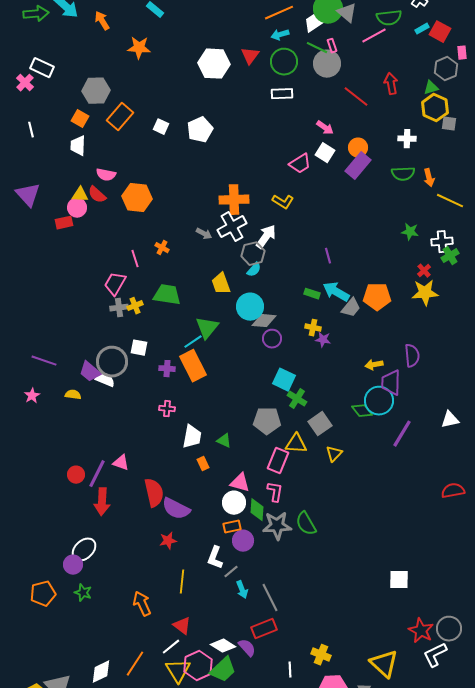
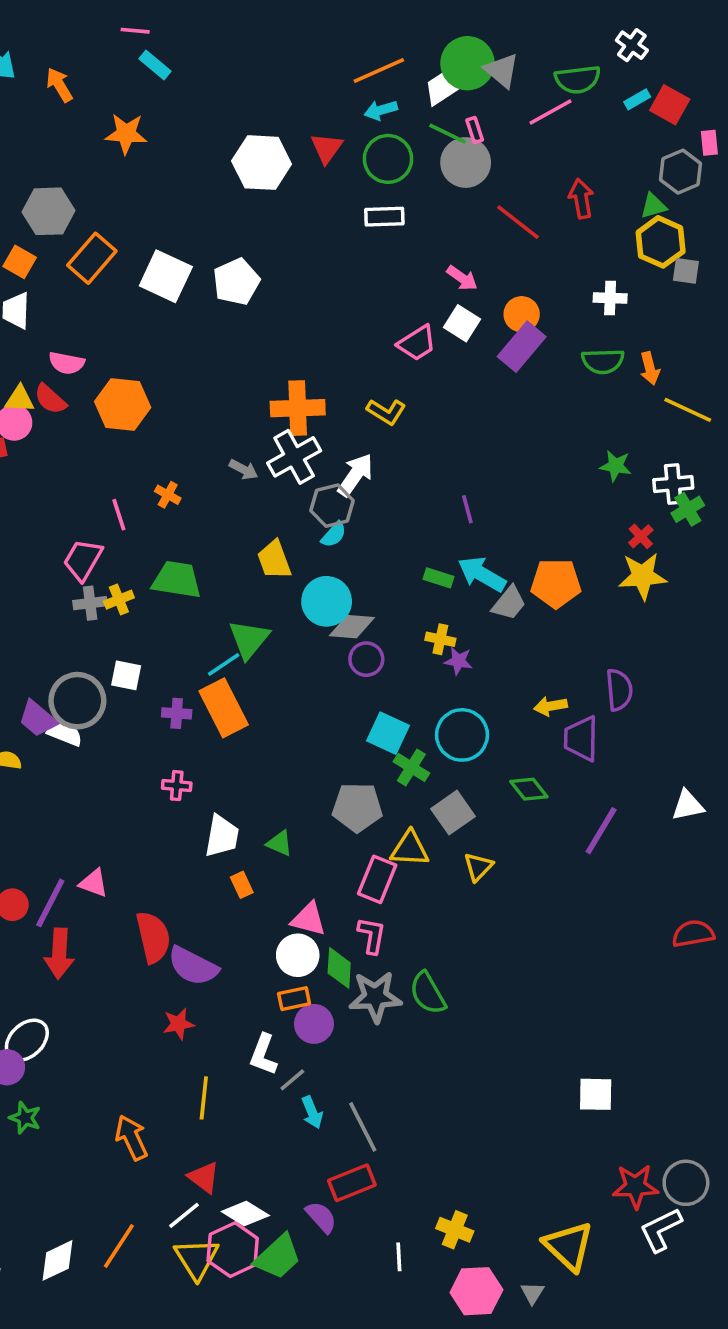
white square: (161, 127) -> (166, 276), size x1.8
cyan circle: (379, 401) -> (462, 735), moved
red star: (421, 631) -> (635, 1186), turned -30
white diamond: (223, 646) -> (245, 1213), moved

